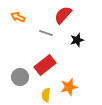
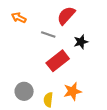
red rectangle: (45, 65) -> (58, 61), moved
gray circle: (20, 77) -> (24, 91), moved

